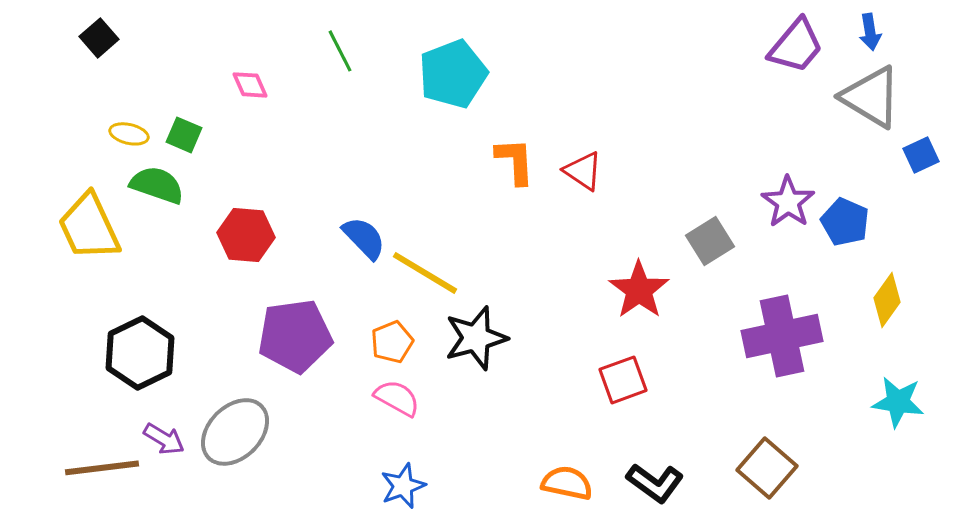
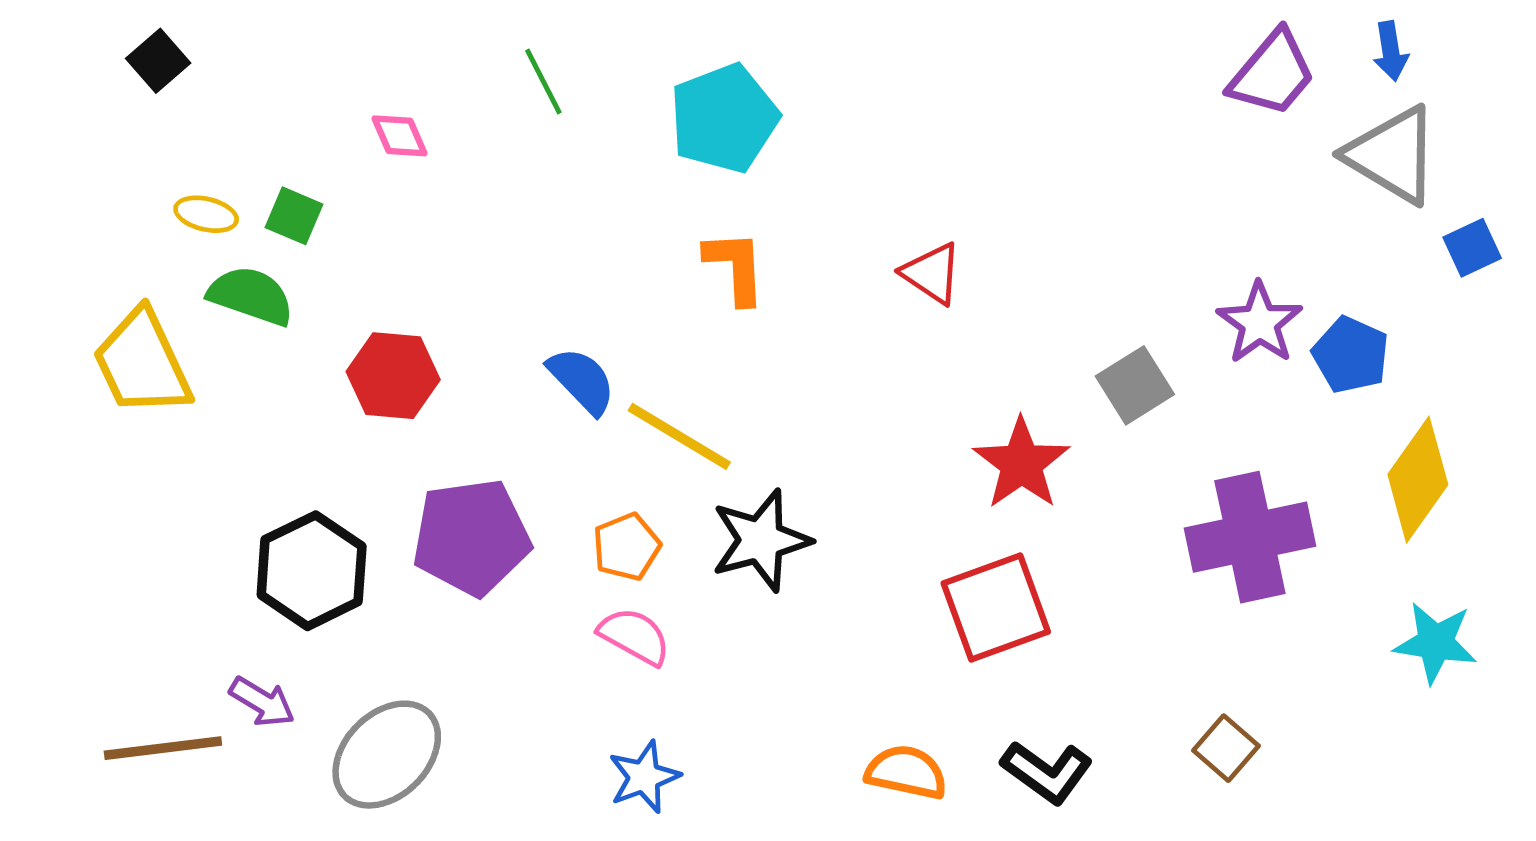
orange L-shape: (515, 161) -> (735, 267), moved
yellow diamond: (887, 300) -> (1418, 480), size x1.4
black hexagon: (140, 353) -> (312, 571), moved
red square: (623, 380) -> (996, 607), size x1.4
gray ellipse: (235, 432) -> (387, 755), moved
brown square: (767, 468) -> (1226, 748), size x0.7

